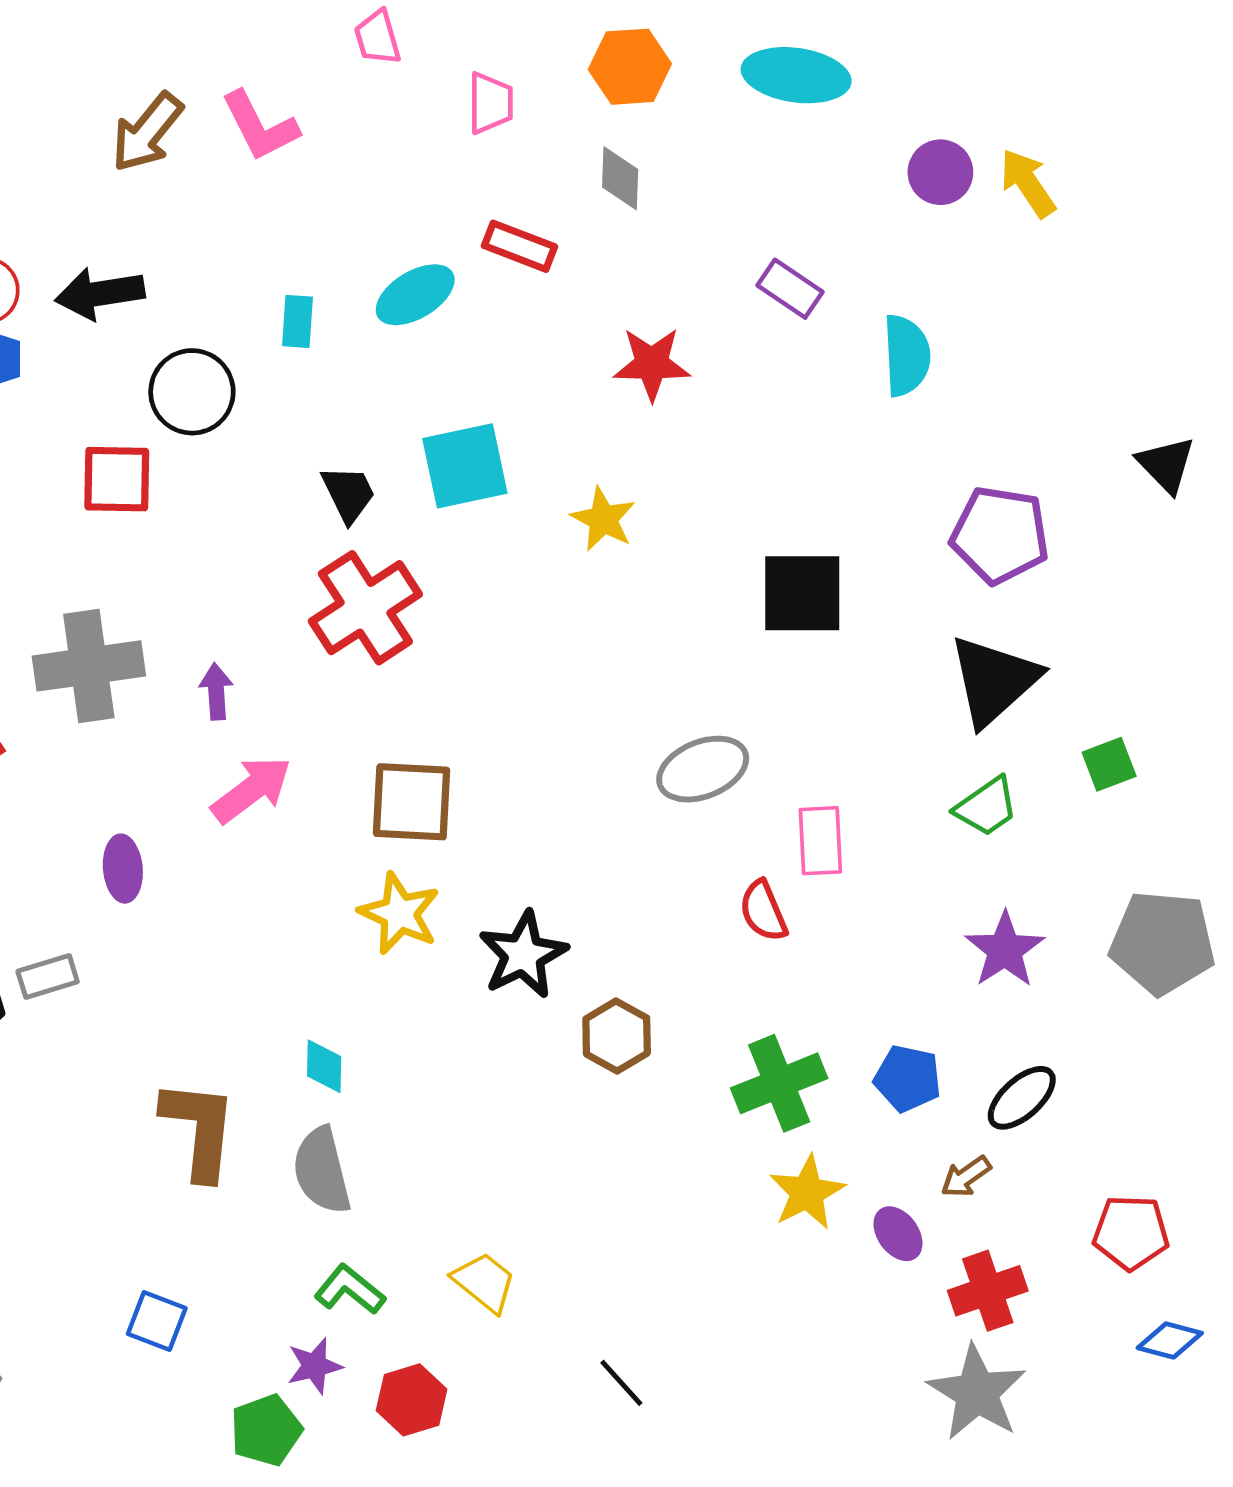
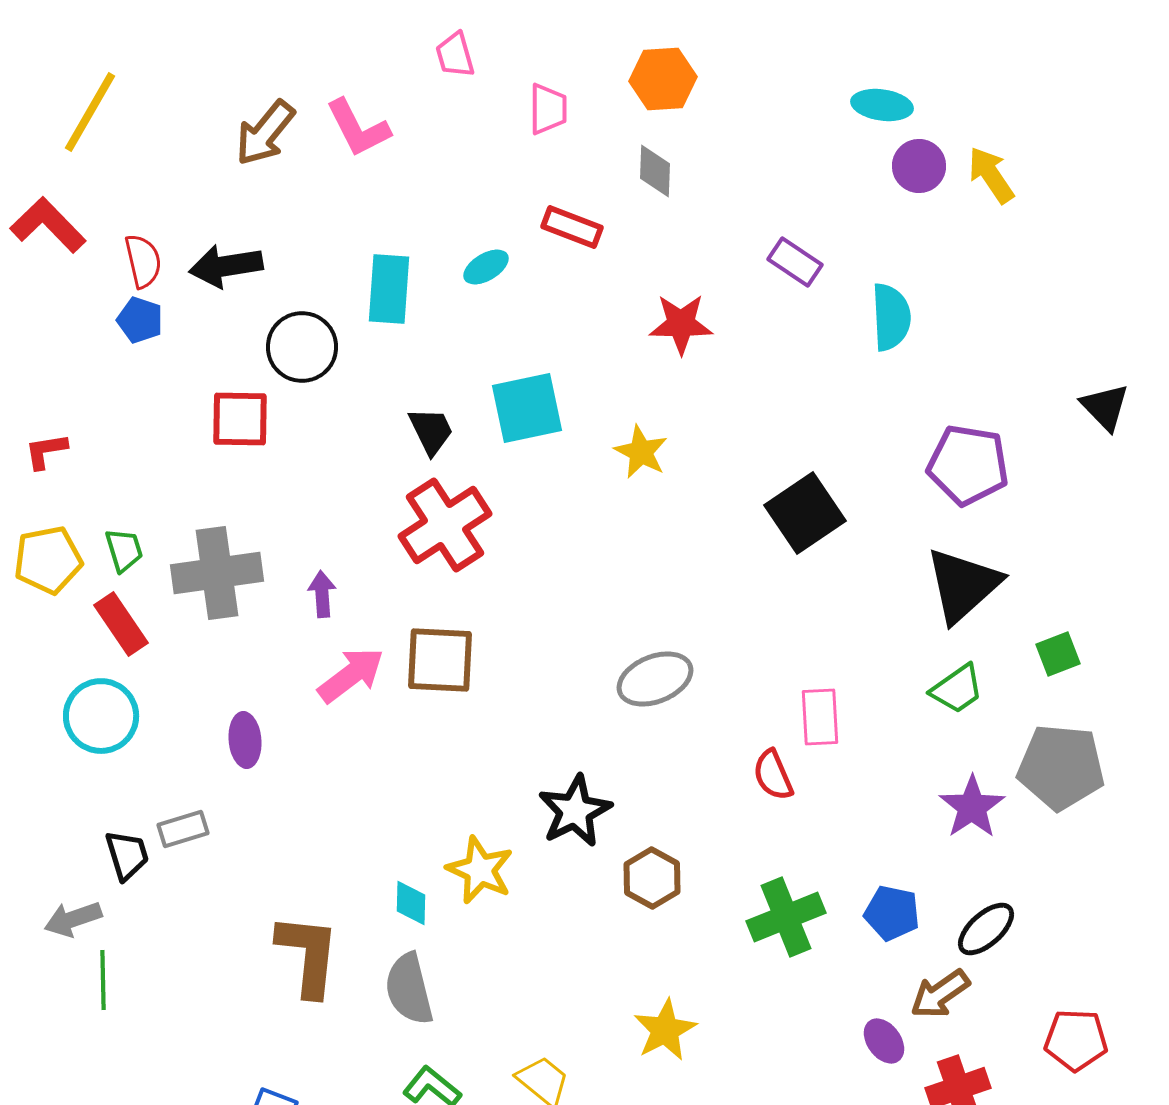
cyan ellipse: (796, 75) -> (882, 105), moved, size x0.7
cyan ellipse: (415, 295) -> (486, 267), size x0.7
cyan rectangle: (298, 321) -> (389, 289), size x1.6
black square: (802, 593) -> (805, 513), turned -34
gray ellipse: (703, 769) -> (655, 679), moved
brown square: (412, 802) -> (440, 660), moved
yellow star: (399, 913) -> (480, 870), moved
gray pentagon: (1162, 943) -> (1061, 767), moved
brown arrow: (966, 1177) -> (940, 994), size x1.4
yellow star: (807, 1192) -> (665, 1030), moved

